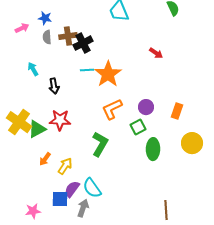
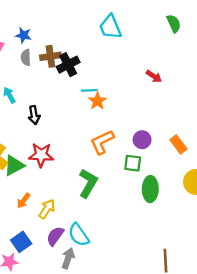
cyan line: (87, 70) -> (89, 90), moved
orange star: (108, 74) -> (97, 101), size x0.6
orange rectangle: (177, 111) -> (178, 144), turned -56
green square: (138, 127) -> (133, 163), turned 35
blue square: (60, 199) -> (21, 242), moved, turned -36

